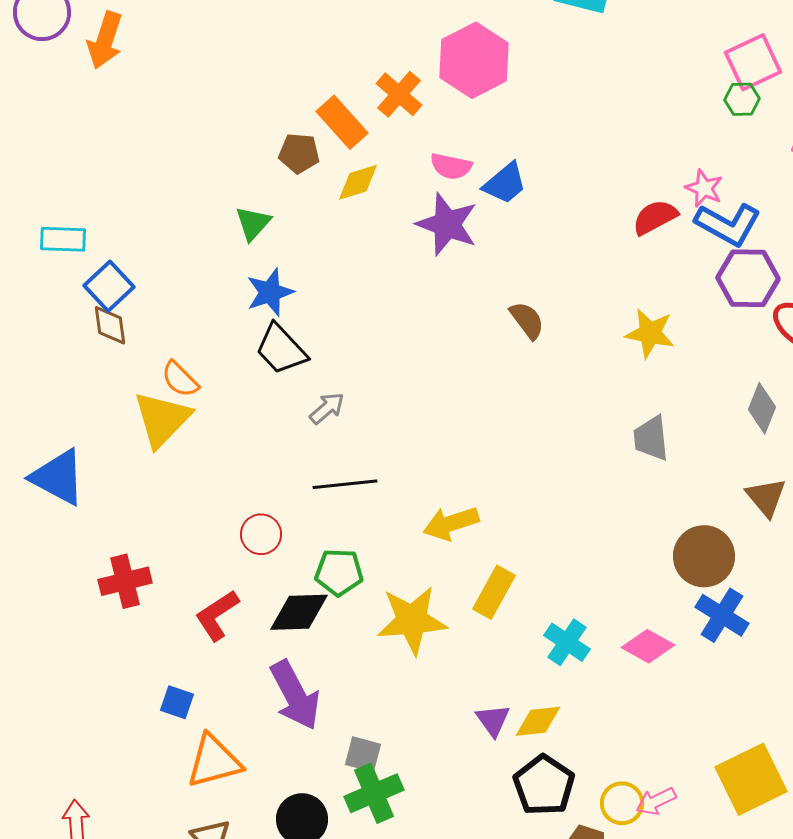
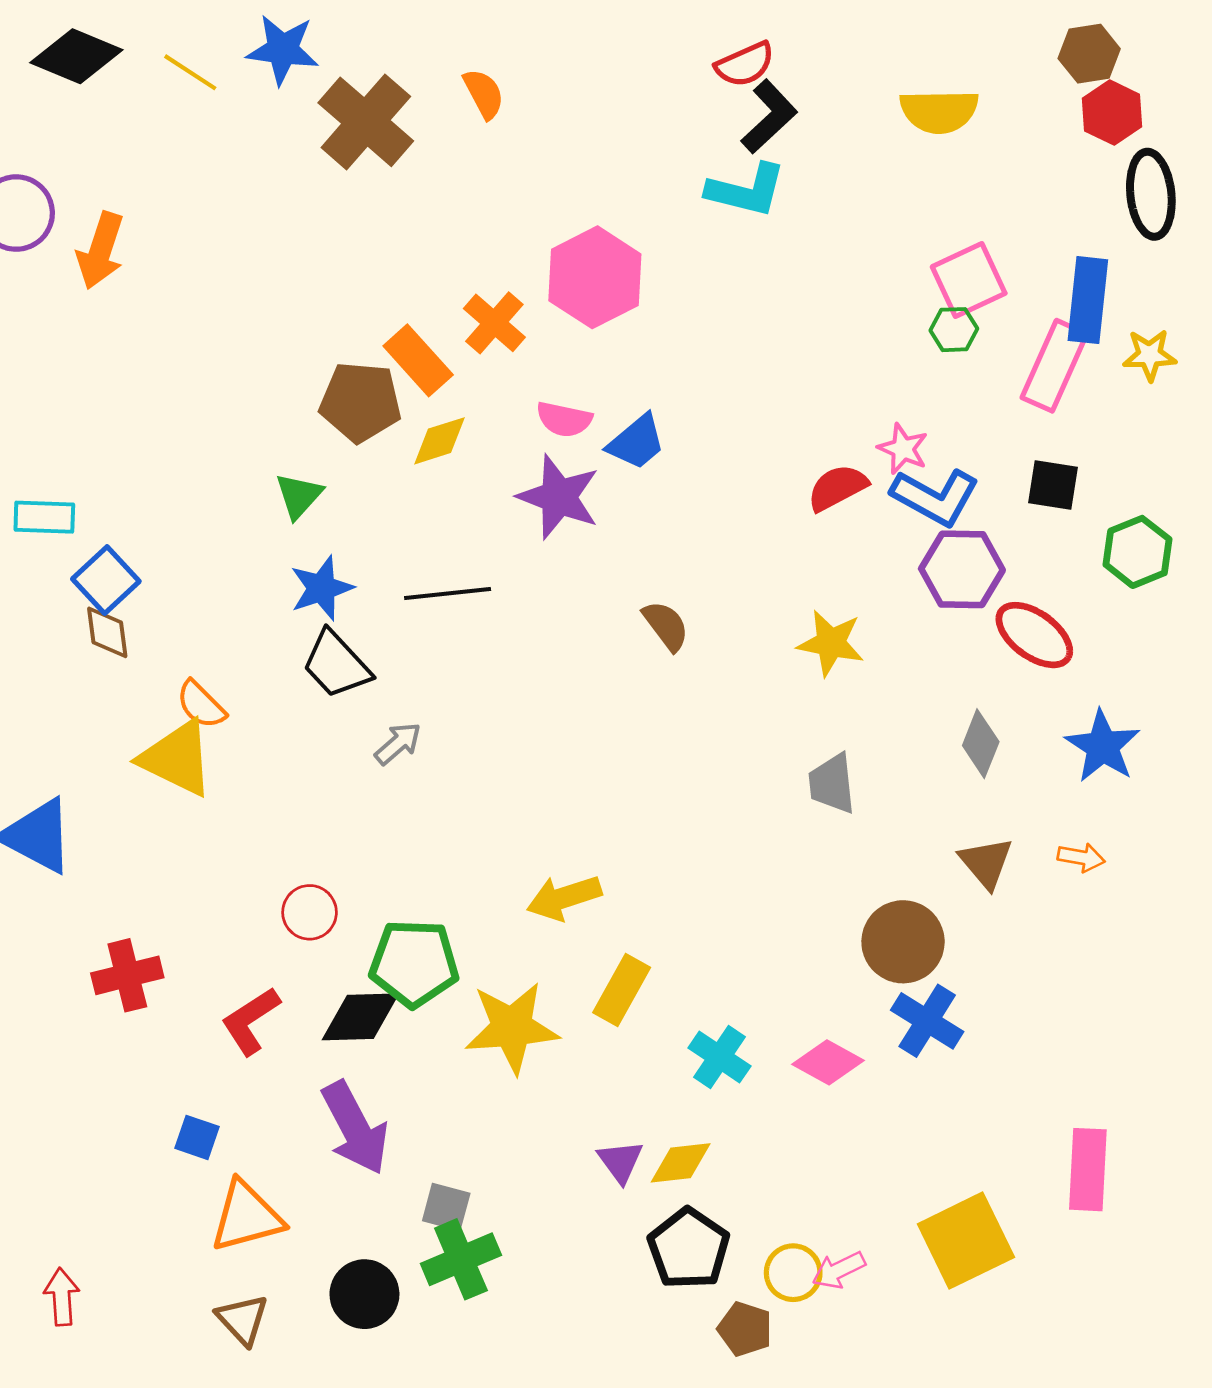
brown pentagon: (299, 153) -> (360, 402), size x1.5
yellow triangle: (162, 419) -> (177, 758), turned -48
black line: (345, 484) -> (448, 593), moved
green pentagon: (339, 572) -> (414, 963), size x1.4

